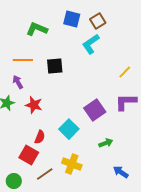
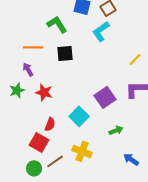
green L-shape: (37, 29) -> (57, 24), moved, turned 35
green circle: (14, 181) -> (34, 168), moved

